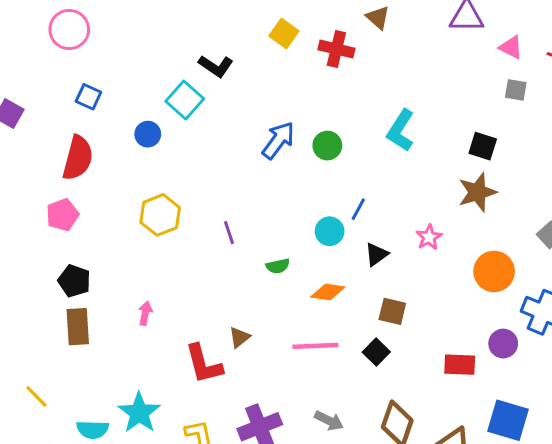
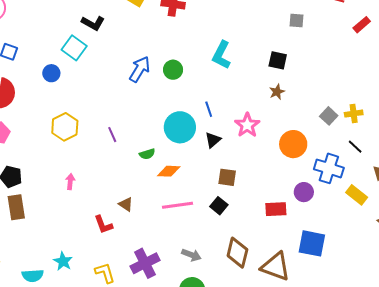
brown star: (477, 192) -> (277, 92), size x0.6
blue line: (358, 209) -> (209, 109), moved, turned -42
cyan circle: (330, 231) -> (180, 127), size x1.6
pink star: (429, 237) -> (247, 125), size x1.4
orange diamond: (328, 292) -> (169, 171), moved
pink arrow: (145, 313) -> (70, 182), moved
brown triangle: (239, 337) -> (126, 204), turned -42
red L-shape: (204, 364) -> (103, 225), size x0.7
cyan star: (139, 413) -> (63, 261), size x0.7

